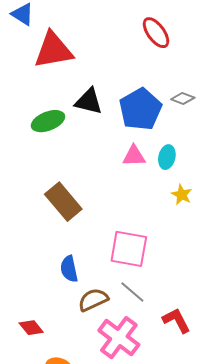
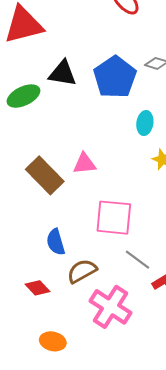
pink triangle: (134, 156) -> (84, 164), moved
gray line: (132, 292) -> (138, 260), moved
red diamond: (31, 328) -> (38, 288), moved

